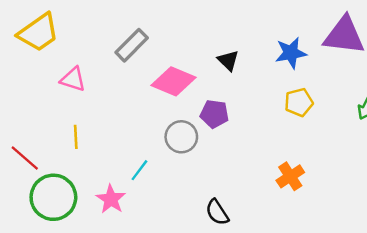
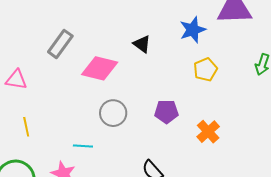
purple pentagon: (214, 114) -> (166, 112), moved
cyan line: (139, 170) -> (83, 146), turned 66

